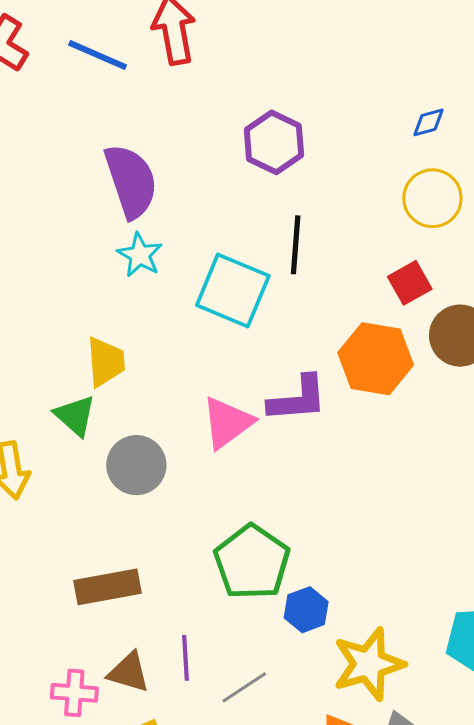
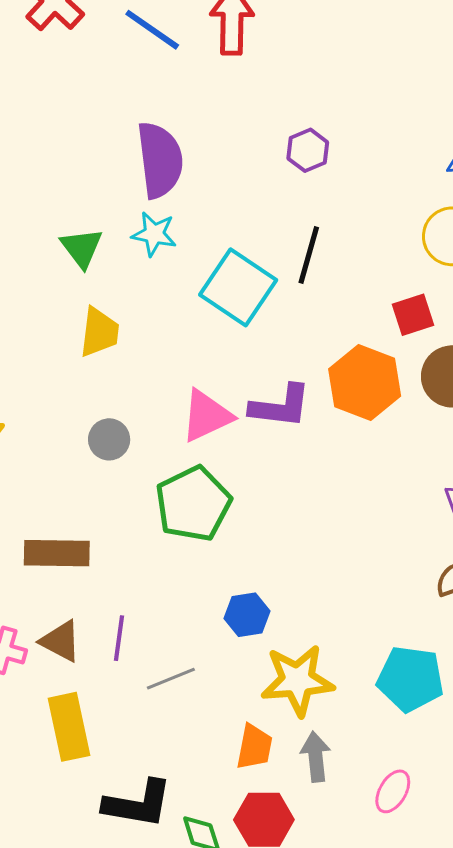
purple hexagon: (274, 142) -> (308, 150), size x0.7
cyan star: (140, 255) -> (154, 234), turned -30
green triangle: (75, 416) -> (82, 248), moved
gray circle: (136, 465) -> (109, 439), size x0.7
green pentagon: (252, 562) -> (193, 504), moved

